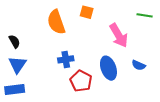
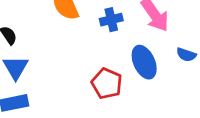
blue cross: (66, 59) -> (111, 20), moved

